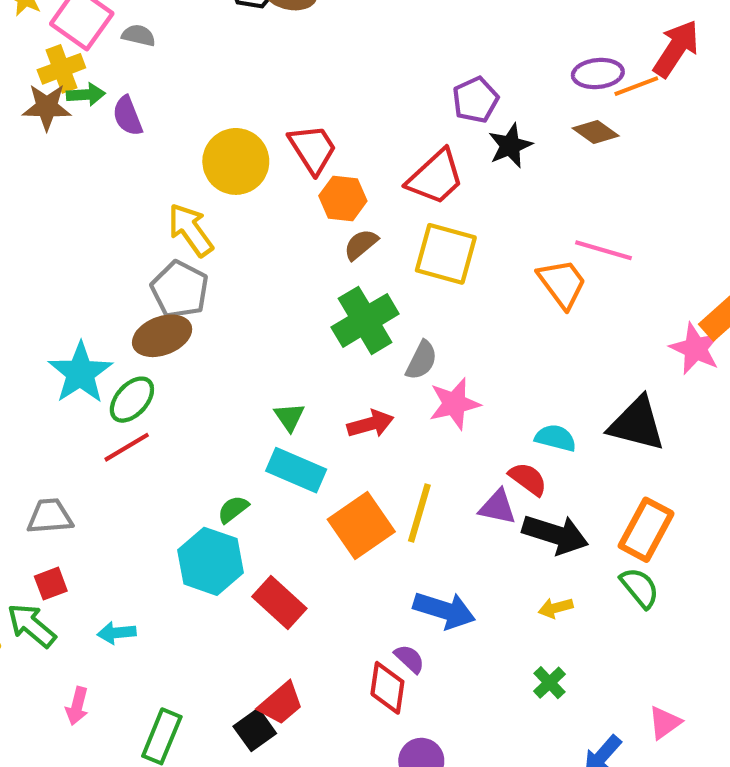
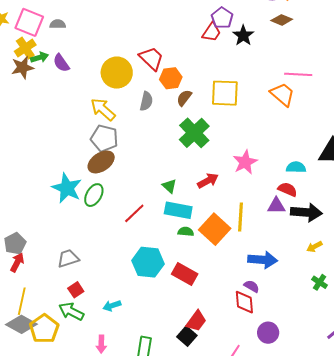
red trapezoid: (435, 177) -> (212, 32), moved, size x0.7
gray semicircle: (421, 360) -> (146, 101), moved
red line: (127, 447) -> (134, 213), moved
green semicircle: (233, 509) -> (186, 232), moved, turned 56

